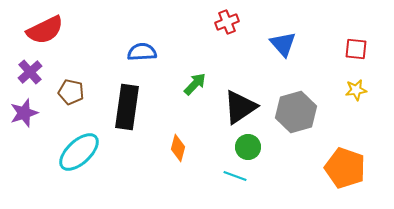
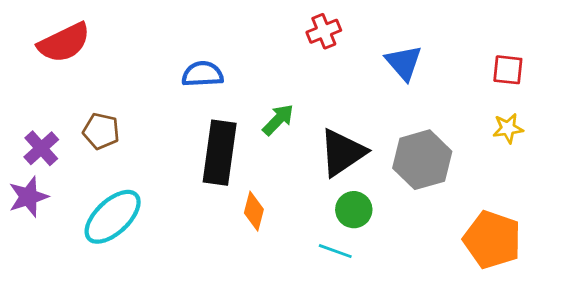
purple cross: (30, 72) -> (41, 148), moved
black rectangle: (127, 107) -> (220, 153), moved
purple star: (24, 113) -> (28, 197), moved

